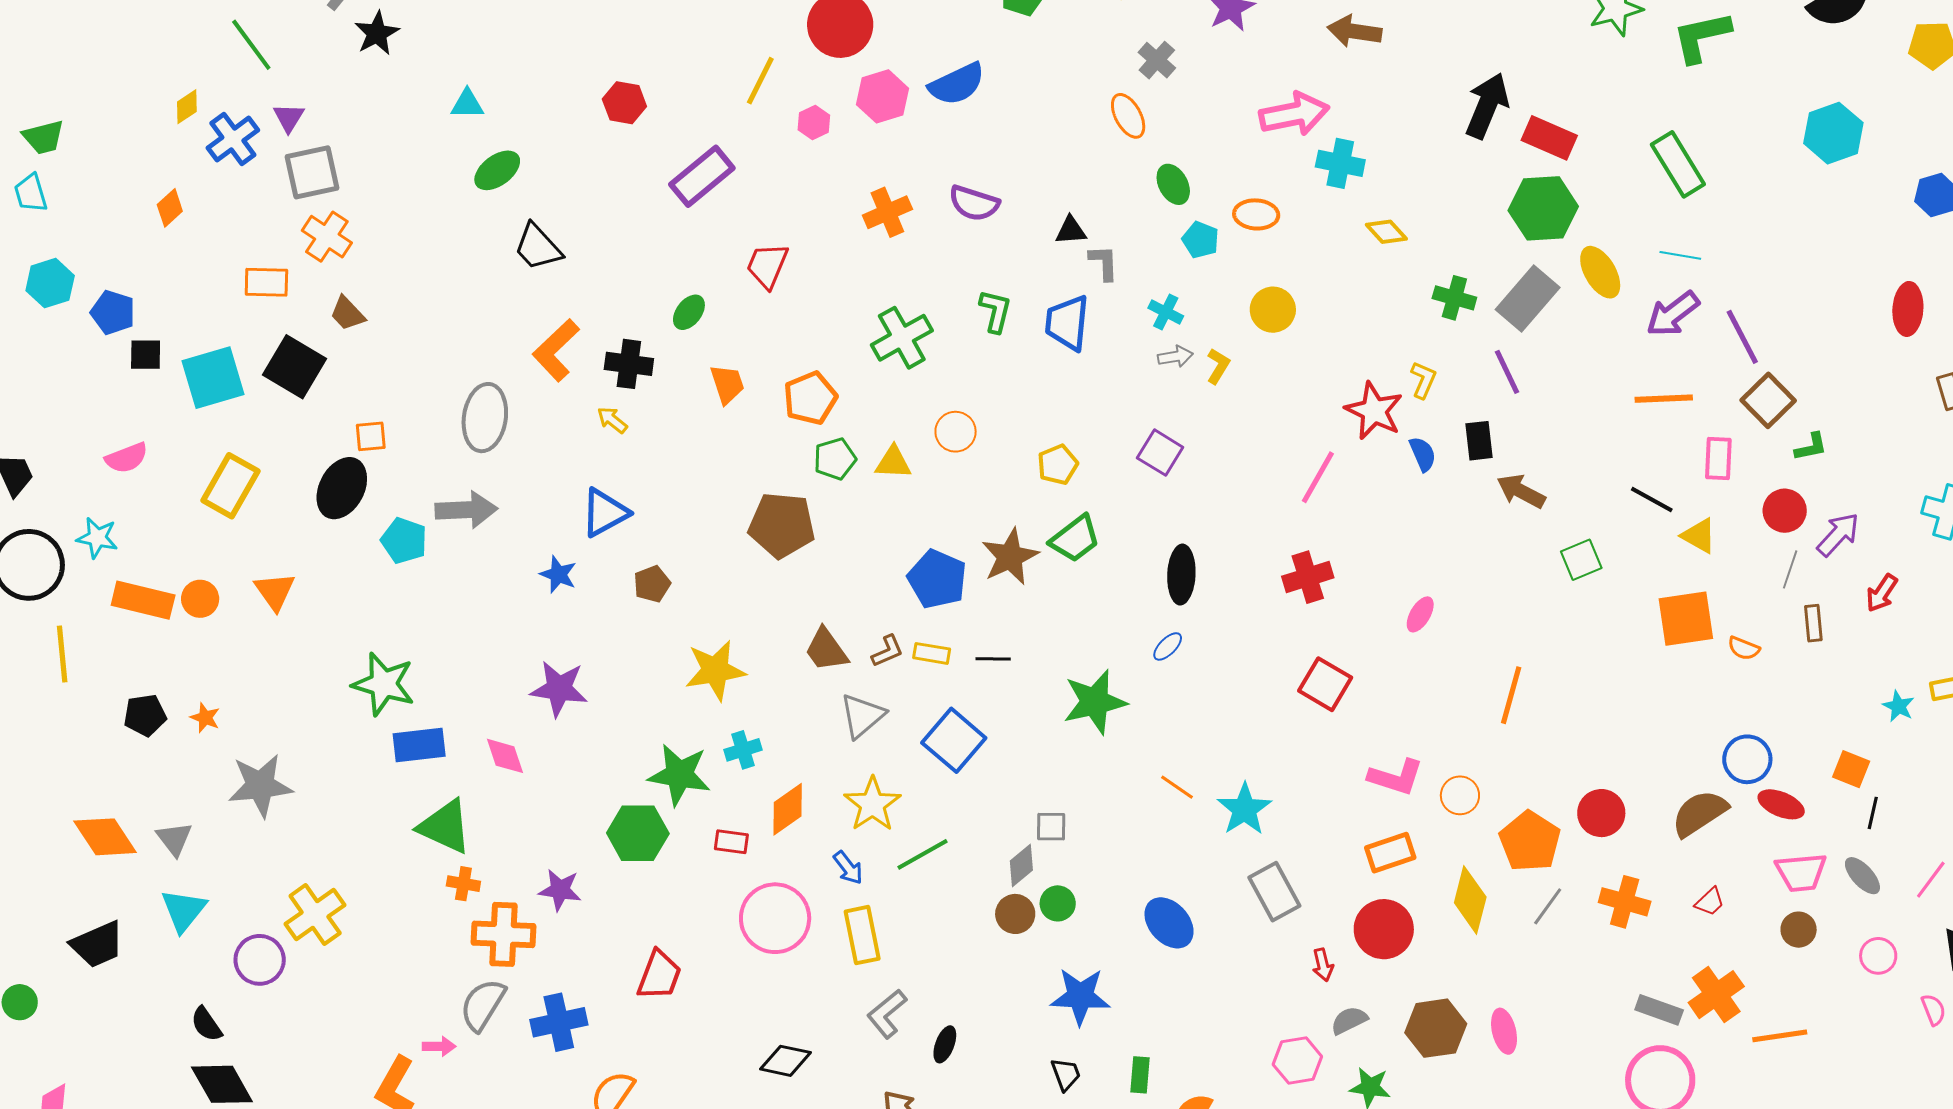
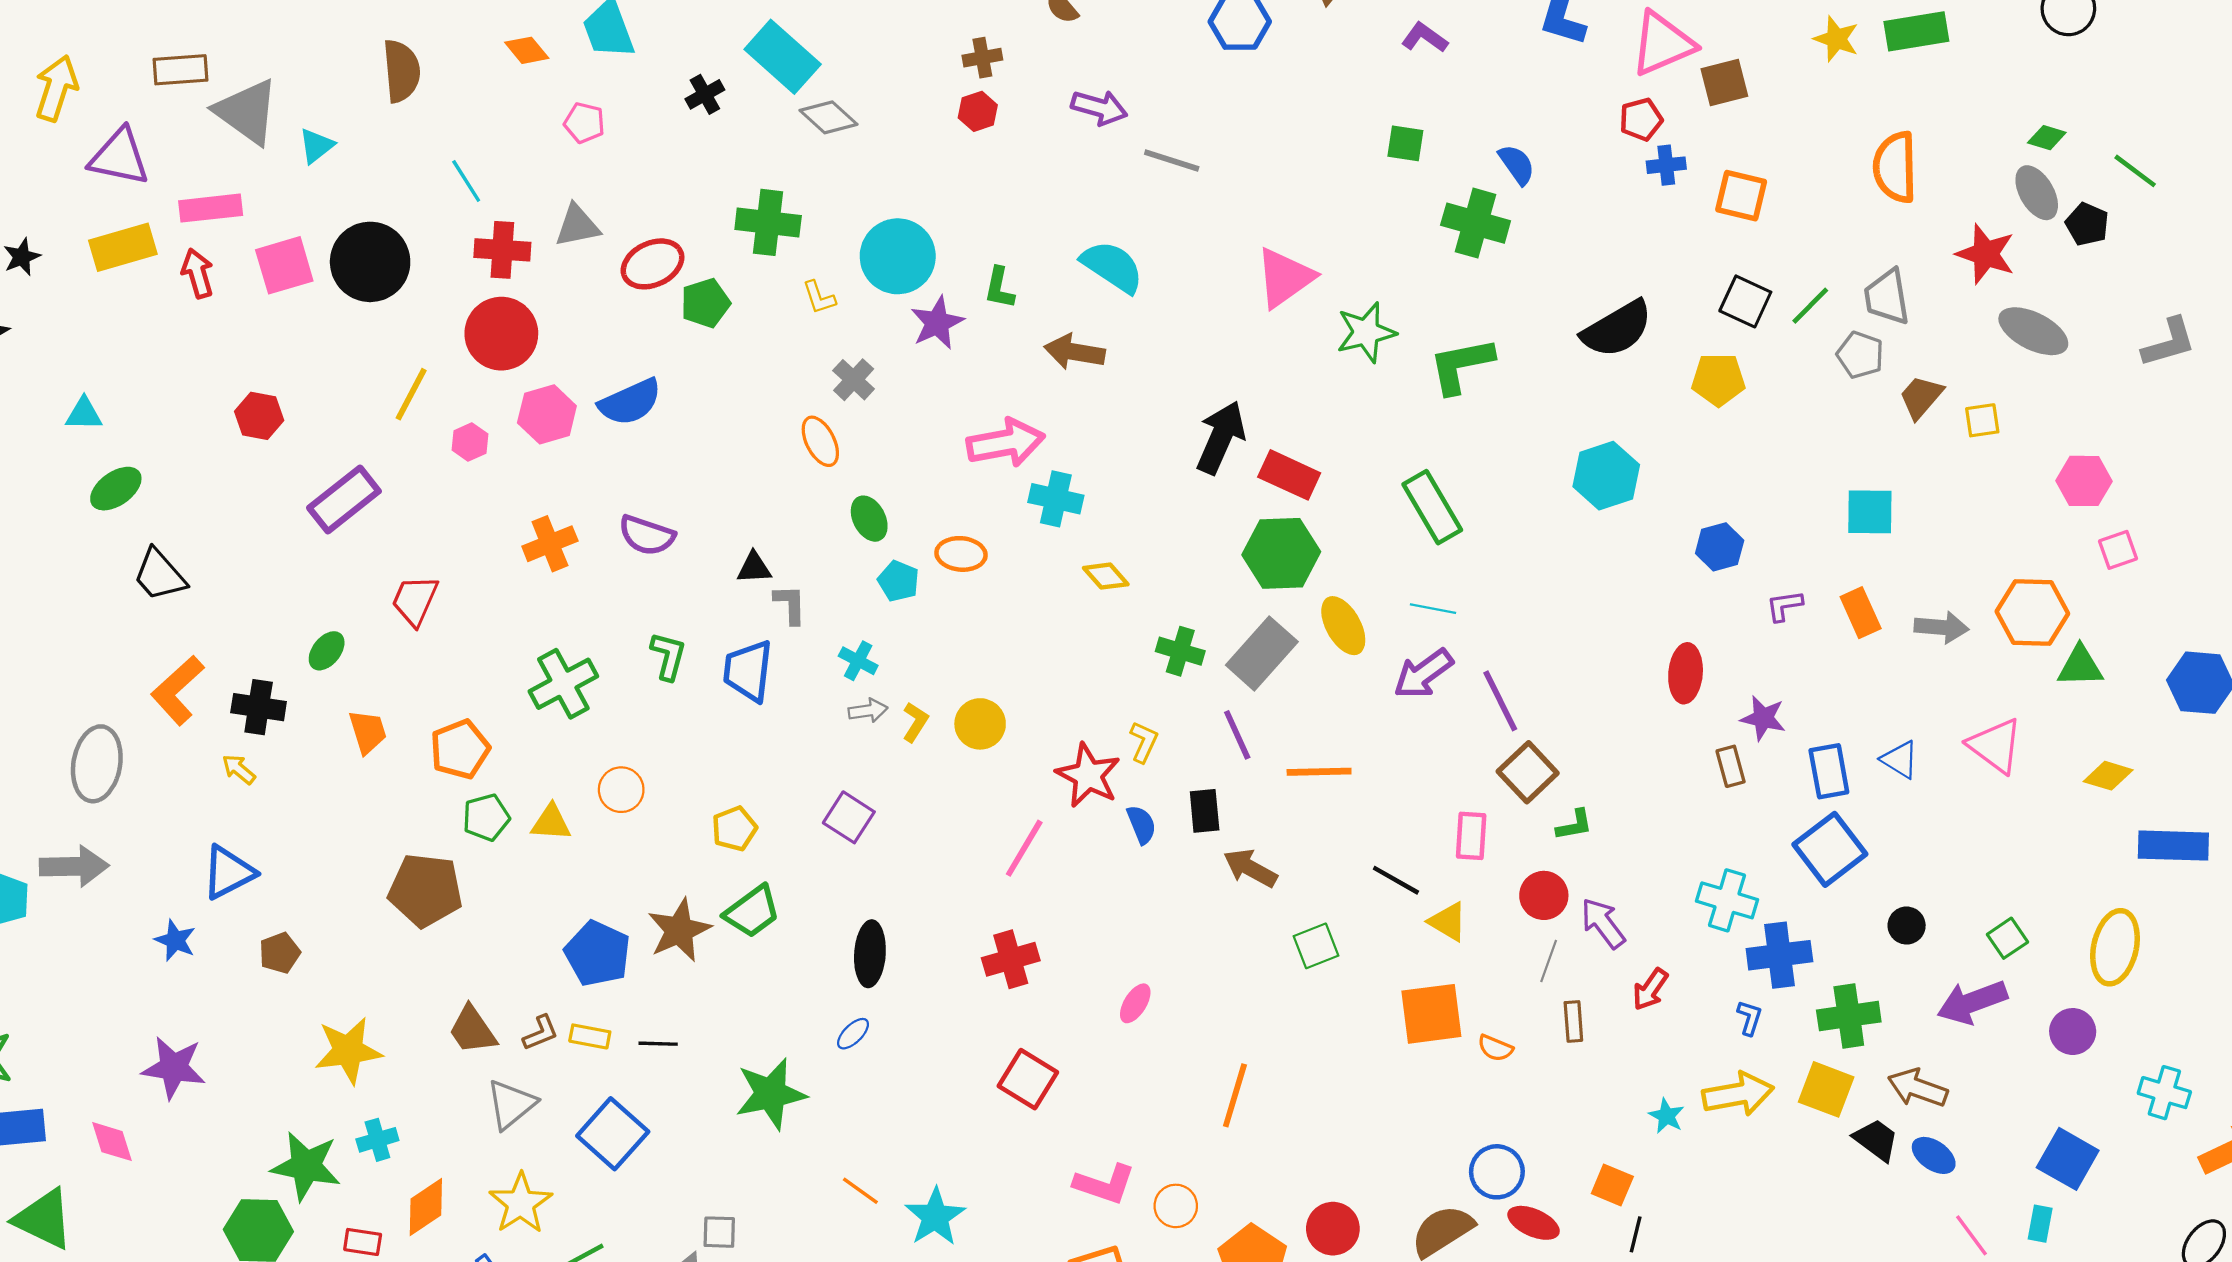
yellow circle: (1273, 310) -> (980, 724), moved
orange line: (1664, 399) -> (1319, 772), moved
purple arrow: (1838, 535) -> (1603, 923), turned -81

